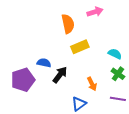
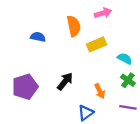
yellow rectangle: (80, 47) -> (96, 44), moved
blue semicircle: (44, 63) -> (38, 37), moved

